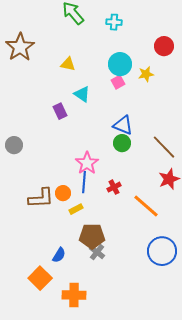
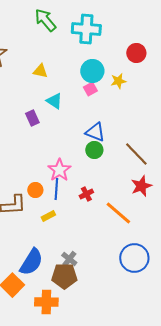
cyan cross: (114, 22) -> (86, 29), size x1.8
orange circle: (63, 193) -> (35, 190), moved
brown pentagon: (92, 236) -> (64, 276), moved
blue semicircle: (59, 255) -> (31, 262), size x1.8

